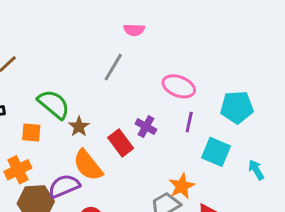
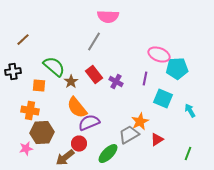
pink semicircle: (134, 30) -> (108, 17), size x1.5
pink ellipse: (179, 86) -> (159, 55), moved
red rectangle: (121, 143) -> (94, 75), moved
orange cross: (18, 170) -> (30, 111), turned 36
purple semicircle: (64, 186) -> (89, 123), moved

